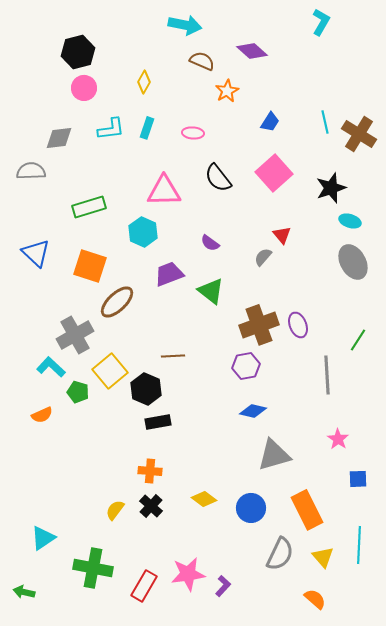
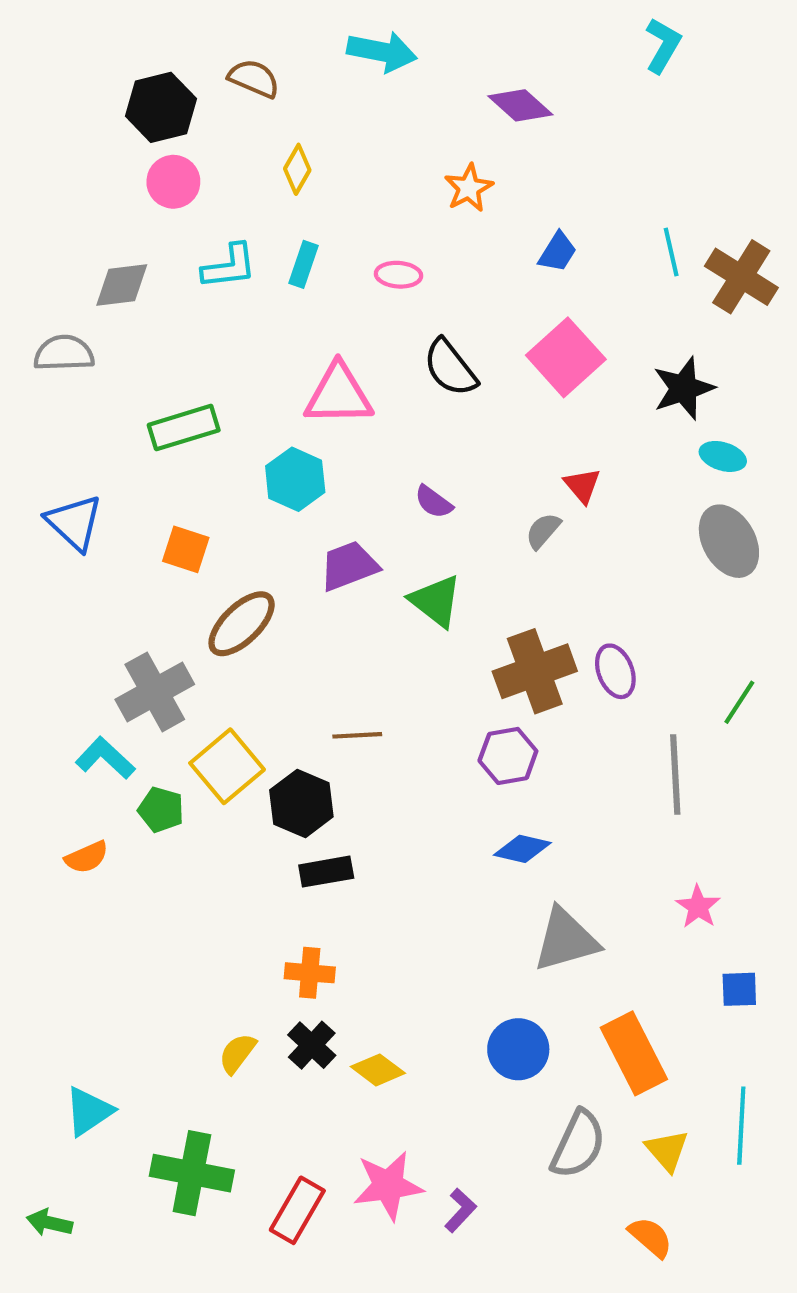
brown semicircle: (202, 61) -> (254, 78), moved
orange square: (90, 266) -> (186, 549), size x0.7
yellow diamond: (204, 499) -> (378, 1070), moved

